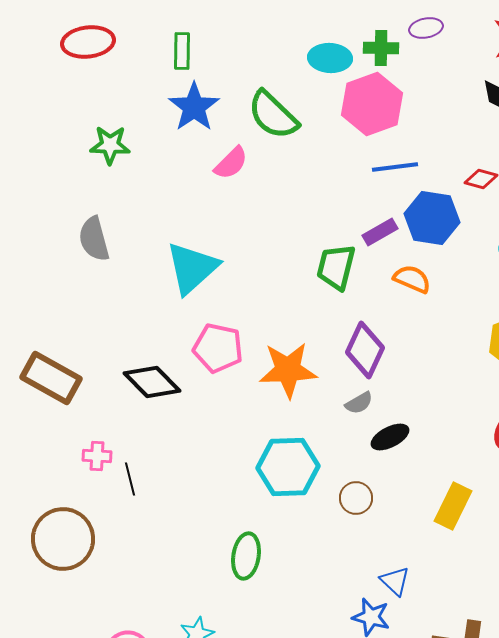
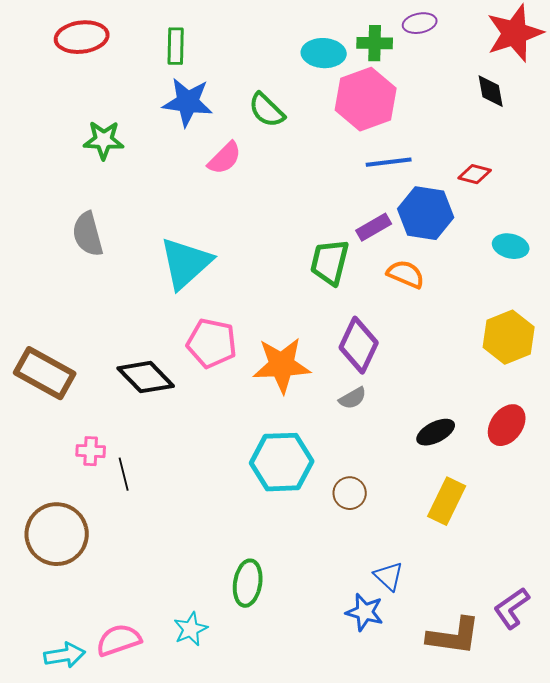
blue star: (194, 107) -> (188, 102), turned -30
green semicircle: (273, 115) -> (267, 110), size x0.7
black ellipse: (390, 437) -> (436, 432), moved
green ellipse: (246, 556) -> (248, 583), moved

